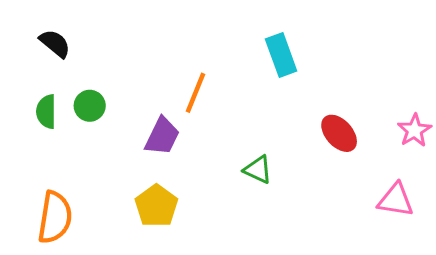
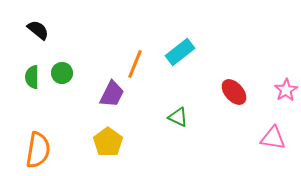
cyan rectangle: (281, 55) -> (180, 52), moved, turned 72

